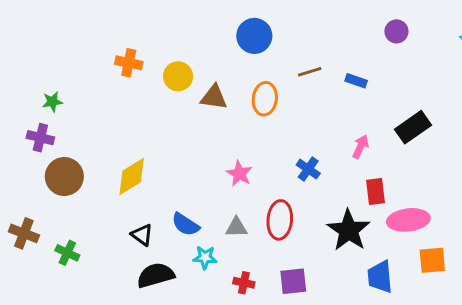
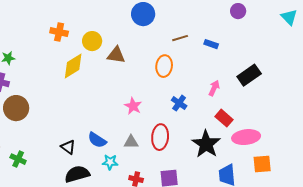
orange ellipse: (265, 99) -> (164, 66), moved
yellow diamond: (132, 177) -> (73, 66), moved
red rectangle: (375, 191) -> (224, 118), turned -42

